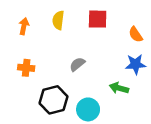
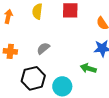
gray semicircle: (77, 64) -> (43, 48), moved

